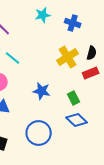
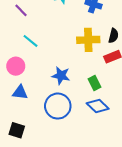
yellow cross: (68, 57) -> (88, 40), turned 30
blue circle: (39, 133) -> (58, 106), moved

